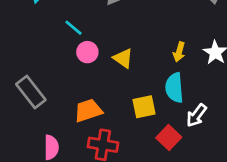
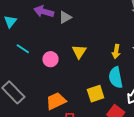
cyan line: (73, 28) -> (23, 49), moved
yellow triangle: (123, 58) -> (79, 52), moved, turned 35

